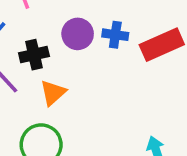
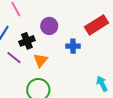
blue cross: (115, 35) -> (73, 46), moved

